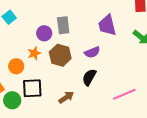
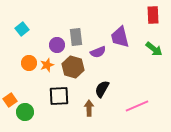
purple semicircle: (92, 52) -> (98, 52), moved
orange circle: (16, 66) -> (29, 63), moved
black square: (32, 88) -> (59, 96), moved
brown arrow: (66, 97) -> (89, 108), moved, turned -56

